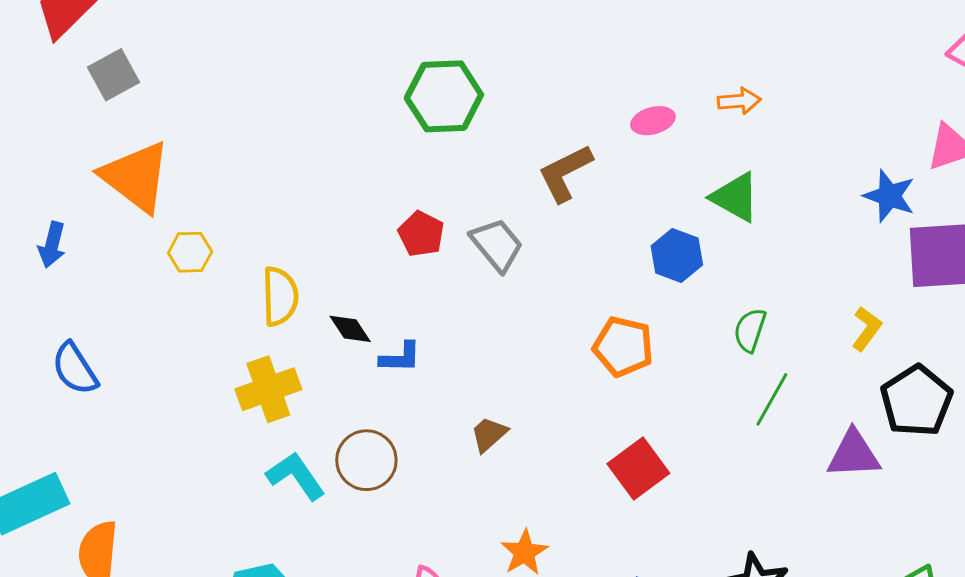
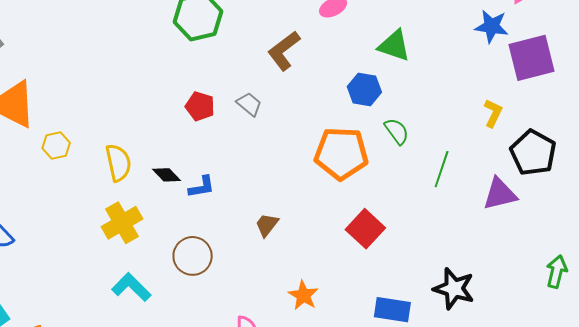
gray trapezoid: (497, 245) -> (249, 104), size x0.7
green semicircle: (750, 330) -> (397, 131), moved, turned 136
orange pentagon: (623, 347) -> (341, 153), size x1.4
cyan L-shape: (296, 476) -> (131, 287), moved

